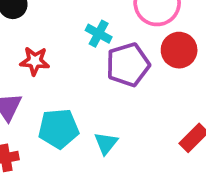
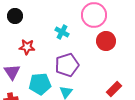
purple pentagon: (128, 65) -> (67, 65), moved

